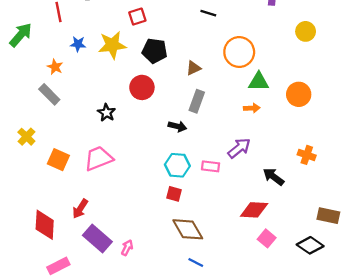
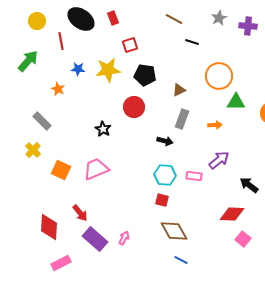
gray rectangle: (49, 94) -> (42, 121), moved
orange arrow: (252, 108) -> (215, 125), moved
red arrow: (80, 209) -> (80, 213), turned -72
pink arrow: (127, 248) -> (124, 238), moved

